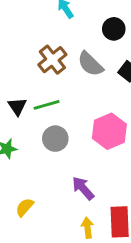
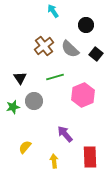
green line: (47, 105) -> (55, 77), moved
gray circle: (55, 139) -> (34, 101), moved
yellow arrow: (87, 228) -> (54, 161), moved

